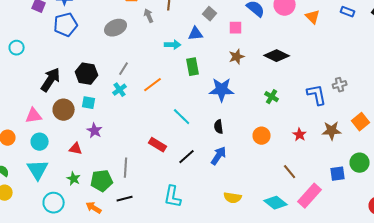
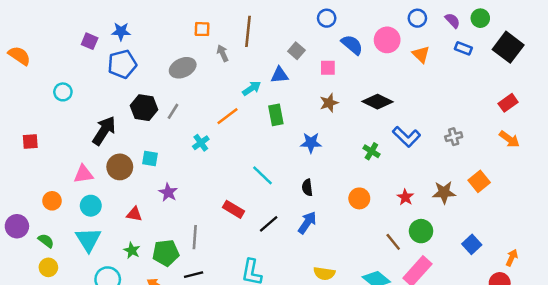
cyan arrow: (173, 45) -> (252, 88), turned -35
gray line: (124, 69) -> (173, 111), moved
black hexagon: (87, 74) -> (144, 108), moved
orange line: (153, 85) -> (227, 116), moved
cyan cross: (120, 90) -> (201, 143), moved
blue star: (222, 90) -> (311, 143), size x0.7
blue L-shape: (317, 95) -> (406, 137), moved, turned 145
purple star: (95, 131) -> (168, 192), moved
green circle: (360, 163) -> (421, 231), moved
blue square: (338, 174) -> (472, 244), moved, turned -35

